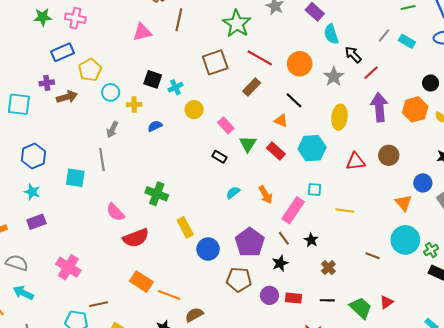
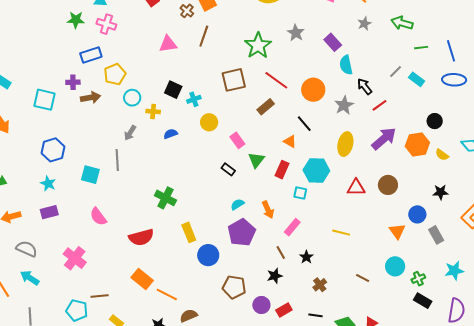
purple arrow: (379, 107) -> (384, 139), turned 48
red rectangle: (276, 151) -> (282, 170), turned 66
cyan square: (315, 189) -> (300, 193), moved
pink rectangle: (293, 210) -> (292, 227), size x0.7
pink semicircle: (115, 212) -> (98, 217), moved
cyan circle: (405, 240) -> (395, 266), size x0.7
purple pentagon: (250, 242) -> (242, 233), moved
red rectangle: (294, 298) -> (284, 310), turned -42

